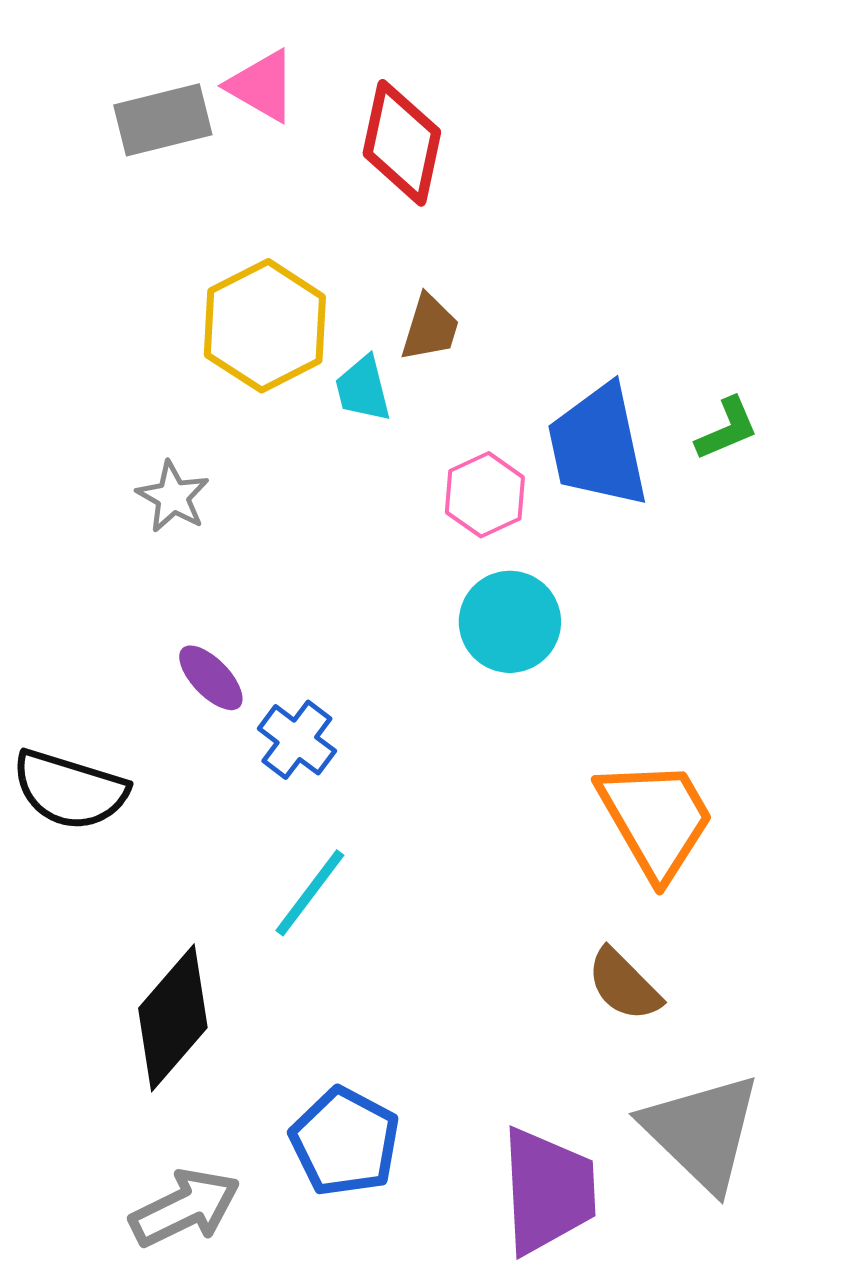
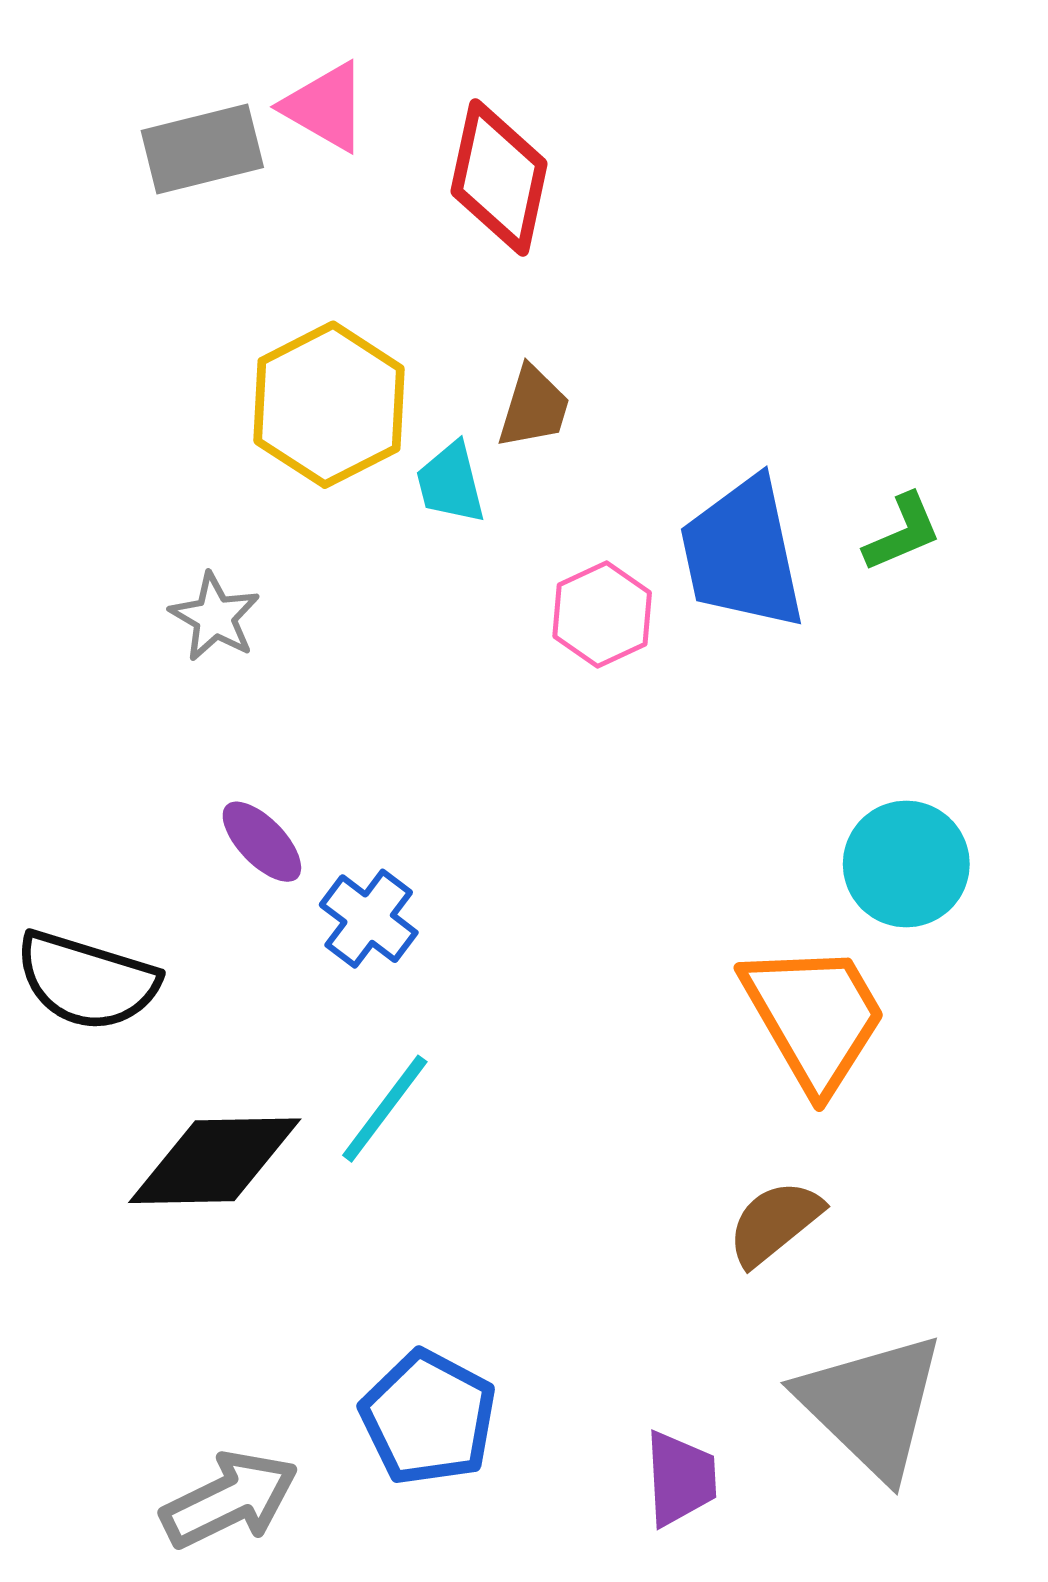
cyan circle: (510, 622) -> (906, 864), moved
brown semicircle: (624, 985) -> (775, 1223), turned 96
black diamond: (173, 1018) -> (215, 1161), moved, turned 48
purple trapezoid: (548, 1191) -> (680, 1479), size x0.6

